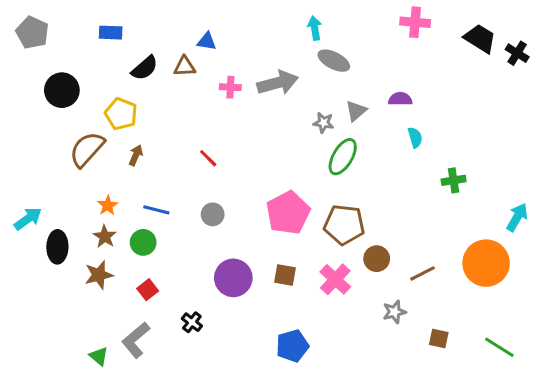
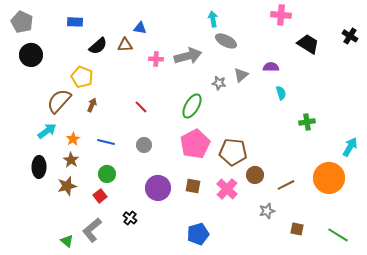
black trapezoid: (480, 38) -> (308, 44), moved
black circle: (62, 90) -> (31, 55), moved
green ellipse: (343, 157) -> (192, 106), moved
cyan arrow: (28, 219) -> (47, 131), moved
green circle: (143, 242) -> (107, 174), moved

